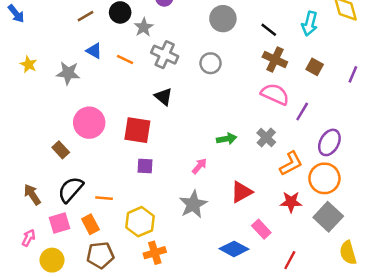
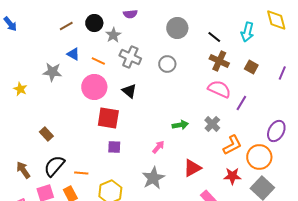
yellow star: (28, 64) -> (20, 89), moved
pink circle: (89, 123) -> (94, 87), moved
purple ellipse: (329, 142) -> (276, 131), moved

